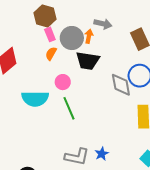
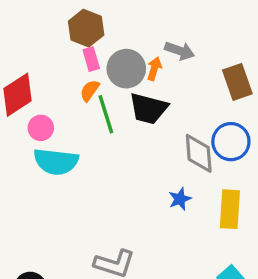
pink circle: (63, 82) -> (41, 128), moved
green line: (69, 108) -> (106, 114), moved
blue star: (102, 154) -> (180, 199), moved

